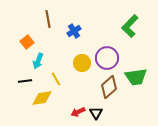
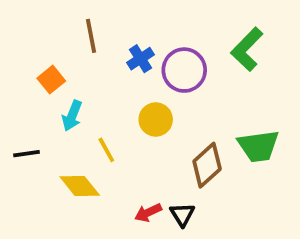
purple circle: (107, 58) -> (184, 70), moved
black line: (25, 81) -> (26, 154), moved
yellow diamond: (42, 98) -> (80, 186), turned 60

